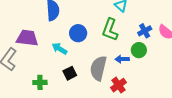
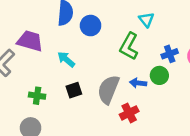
blue circle: (78, 33) -> (91, 26), moved

